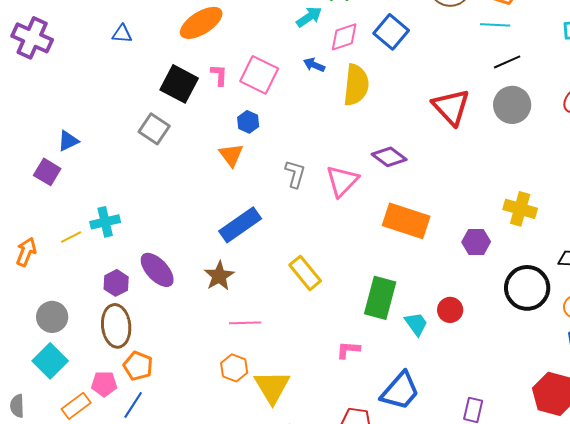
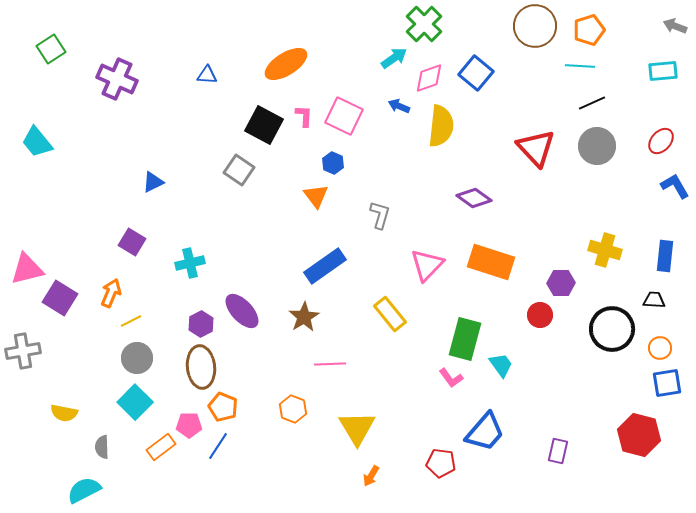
purple square: (47, 172) -> (132, 242), moved
pink triangle: (342, 181) -> (427, 265), moved
yellow line: (71, 237) -> (131, 321), moved
red circle: (450, 310) -> (540, 315), moved
pink L-shape: (348, 350) -> (451, 378), moved, turned -130
orange hexagon: (234, 368) -> (293, 409), moved

